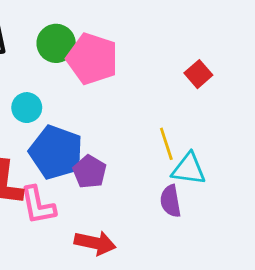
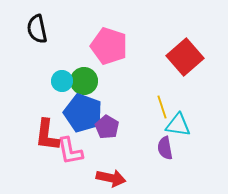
green circle: (56, 43) -> (84, 81), moved
red square: (198, 74) -> (185, 57), size x1.8

